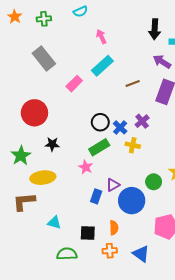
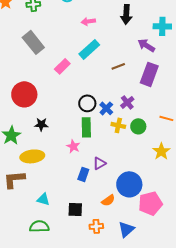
black arrow: (155, 29) -> (126, 14), moved
pink arrow: (101, 37) -> (88, 21), turned -72
green rectangle: (99, 147) -> (86, 127), turned -60
green circle: (154, 182) -> (138, 126), moved
blue circle: (132, 201) -> (129, 184), moved
orange semicircle: (114, 228) -> (108, 200), moved, turned 56
green semicircle: (67, 254) -> (39, 226), moved
blue triangle: (141, 254) -> (126, 229), turned 42

